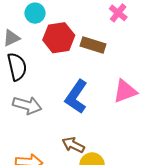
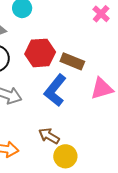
red hexagon: (59, 38) -> (40, 53), moved
brown rectangle: (93, 45) -> (72, 61), moved

